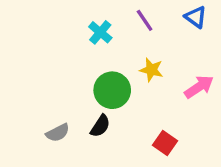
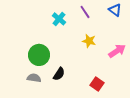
green circle: (112, 90) -> (39, 55), moved
gray semicircle: (58, 133) -> (34, 78), turned -144

